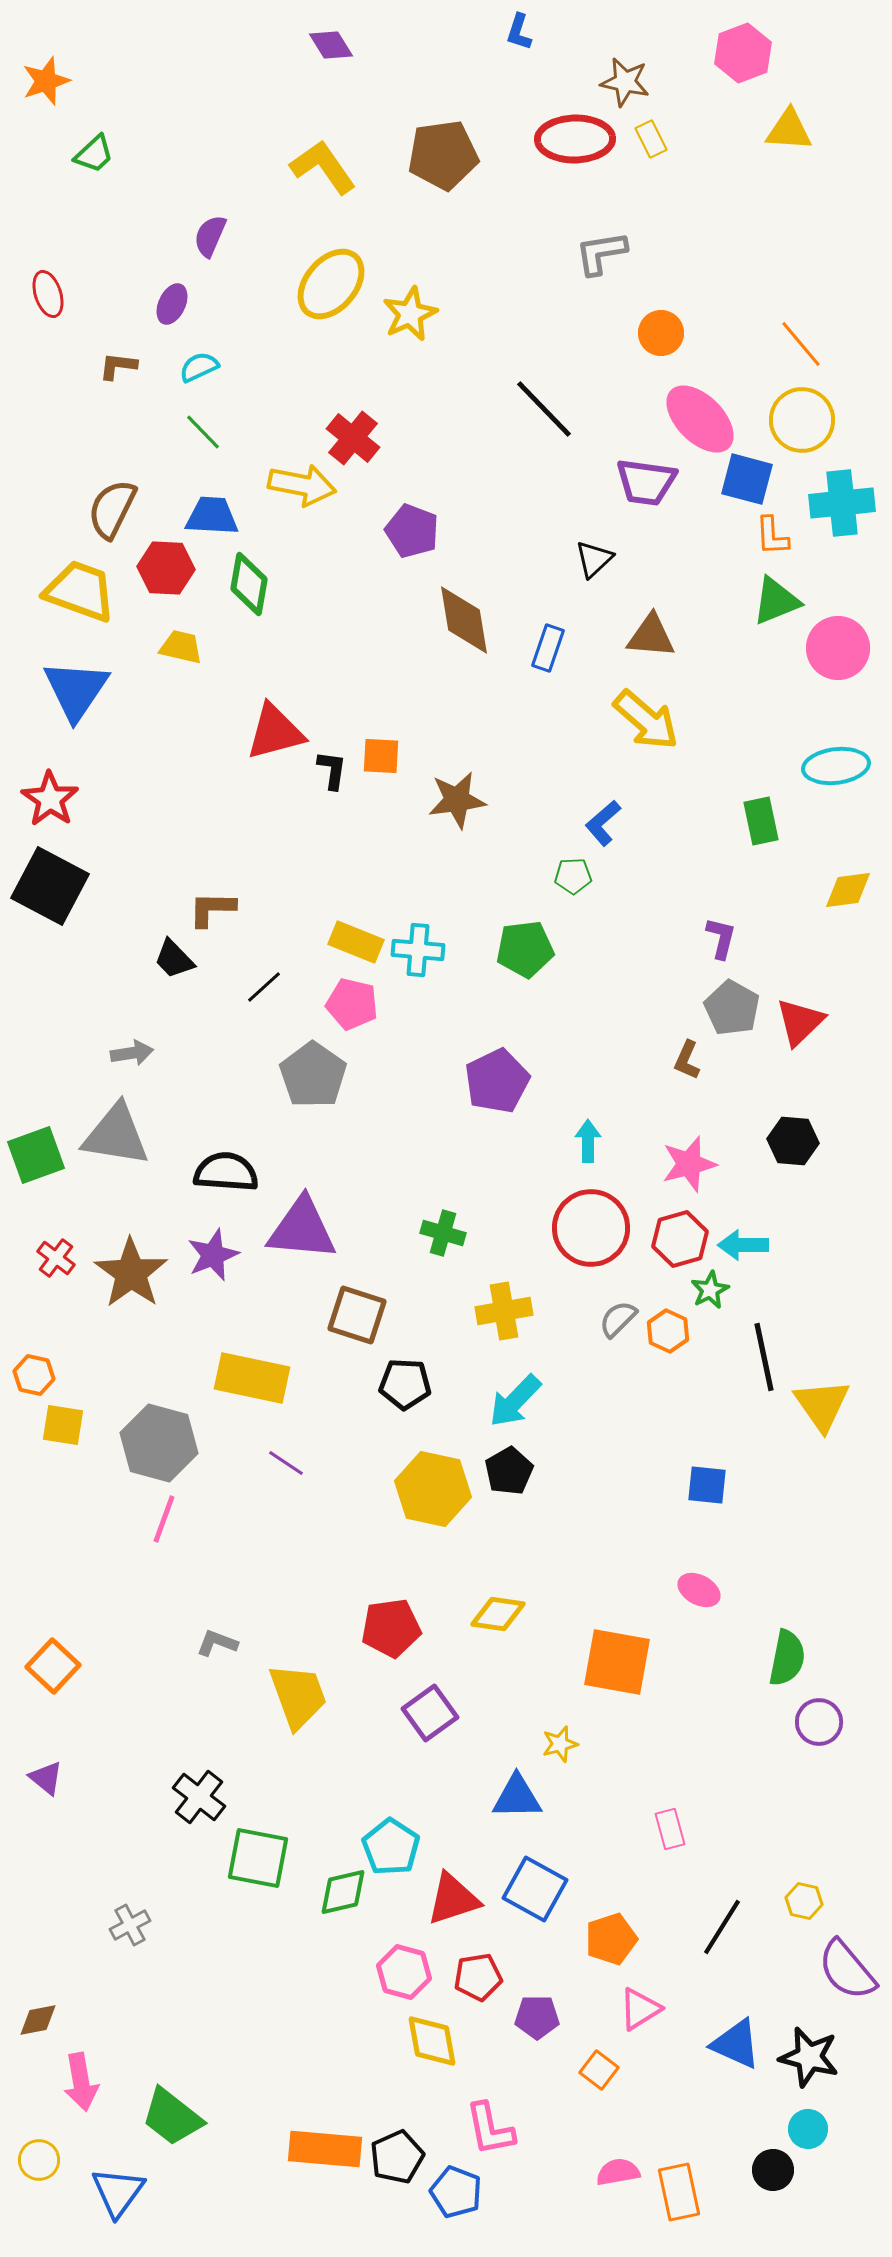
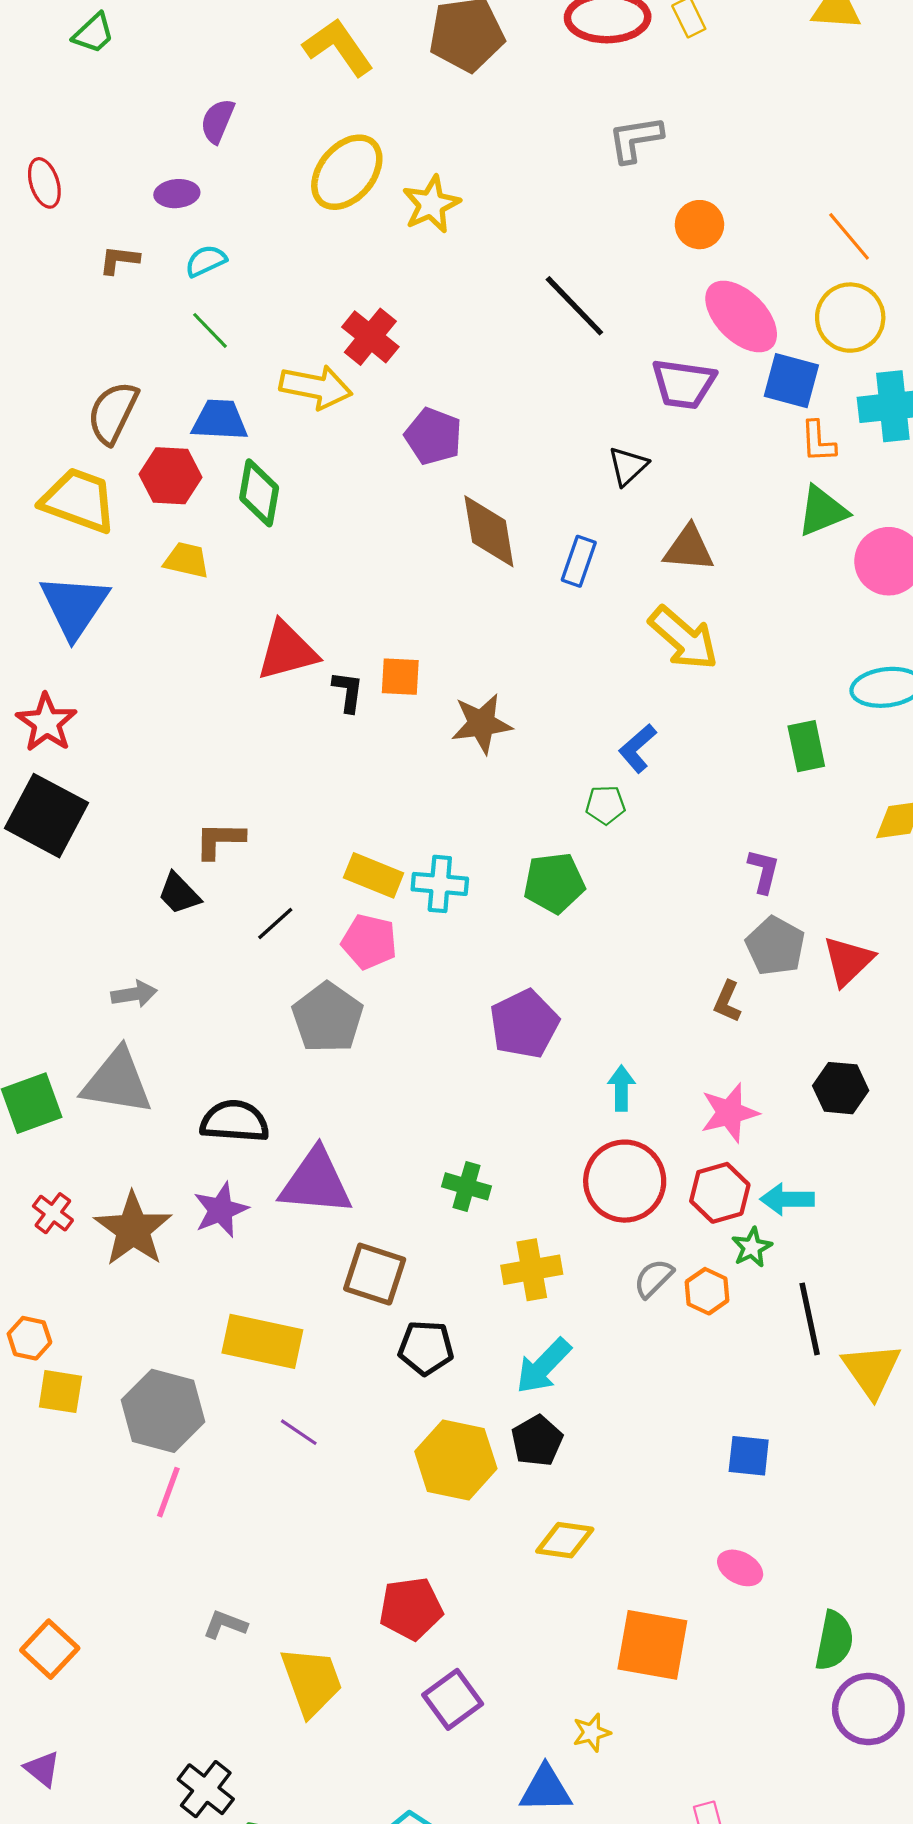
purple ellipse: (172, 304) -> (177, 194), turned 60
yellow diamond: (498, 1614) -> (565, 1540), moved
purple circle: (819, 1722) -> (868, 1709), size x1.4

